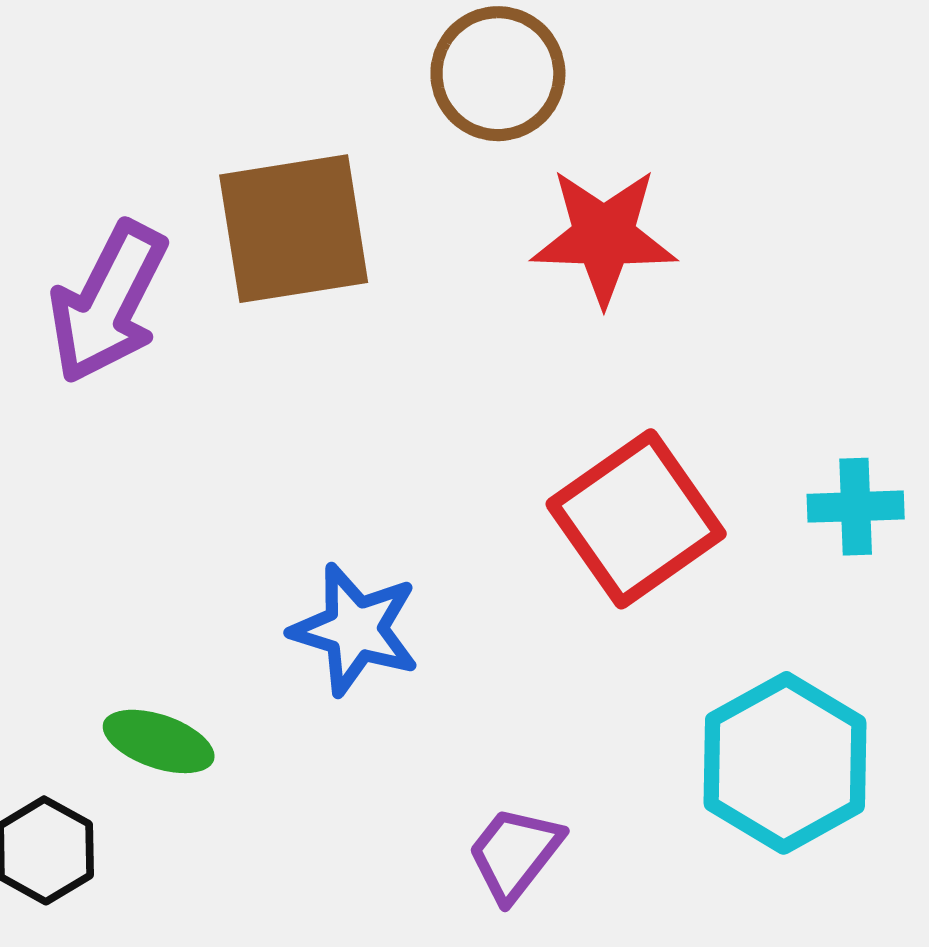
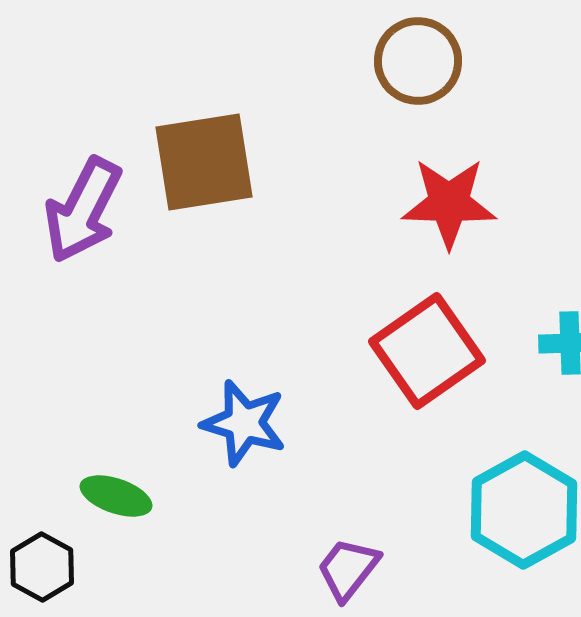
brown circle: (498, 74) -> (418, 61), moved
red star: (604, 236) -> (449, 203), moved

